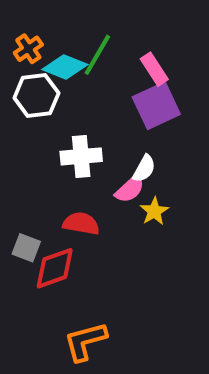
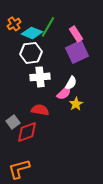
white hexagon: (36, 95) -> (31, 53), moved
gray square: (26, 248) -> (13, 122), turned 32
orange L-shape: (85, 341) -> (19, 169), moved

